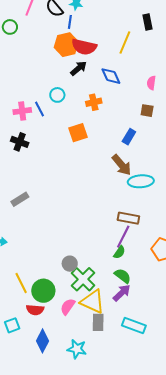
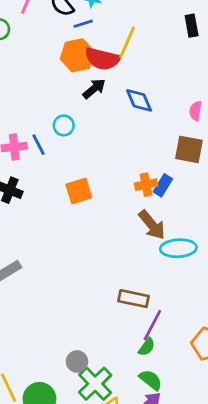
blue line: (70, 22) -> (83, 24), turned 64
yellow line: (125, 42) -> (127, 42), moved
orange cross: (94, 102) -> (146, 185), moved
brown square: (147, 111) -> (189, 149), size x1.5
orange square: (78, 133) -> (79, 191), moved
brown rectangle: (128, 218) -> (133, 299), moved

